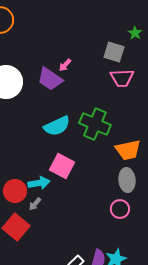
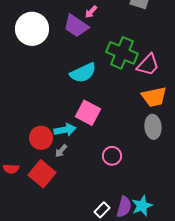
pink trapezoid: (122, 78) -> (148, 65), moved, turned -45
green cross: (95, 124) -> (122, 53), moved
pink circle: (120, 209) -> (112, 156), moved

